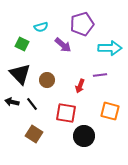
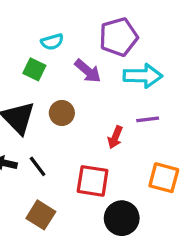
green square: (22, 44) -> (34, 69), moved
cyan arrow: (110, 48) -> (143, 76), moved
brown circle: (47, 80) -> (62, 113), moved

